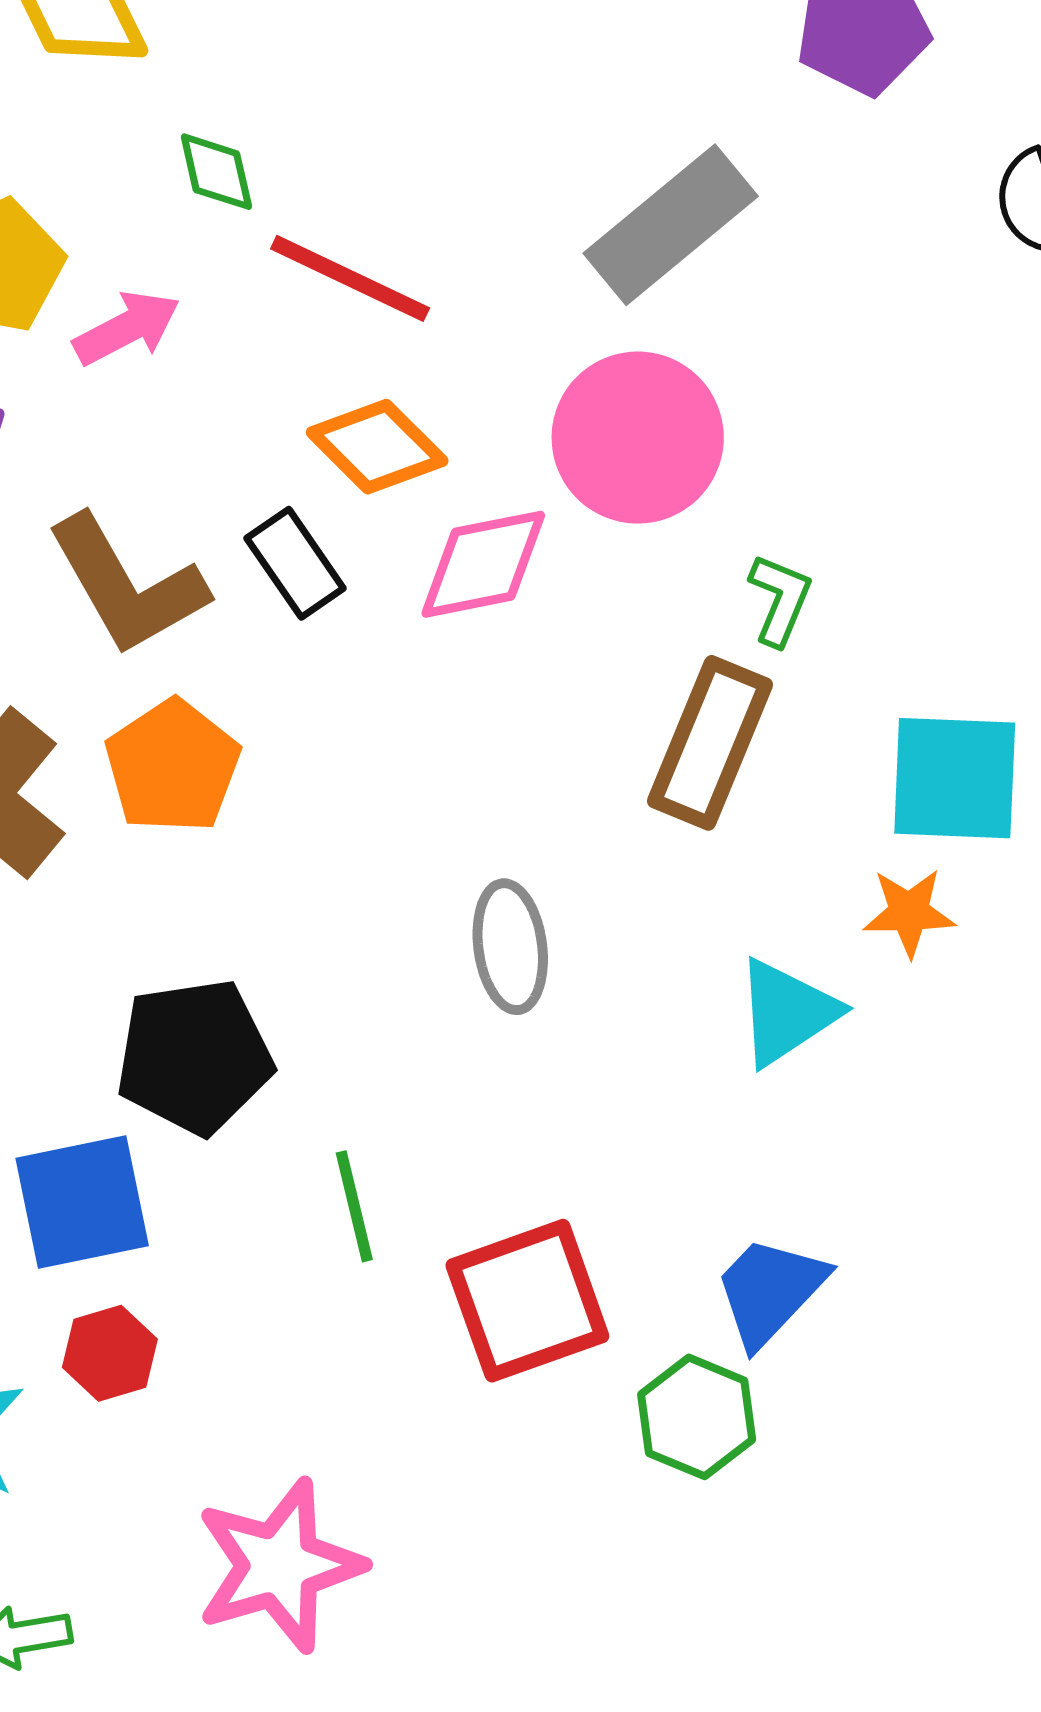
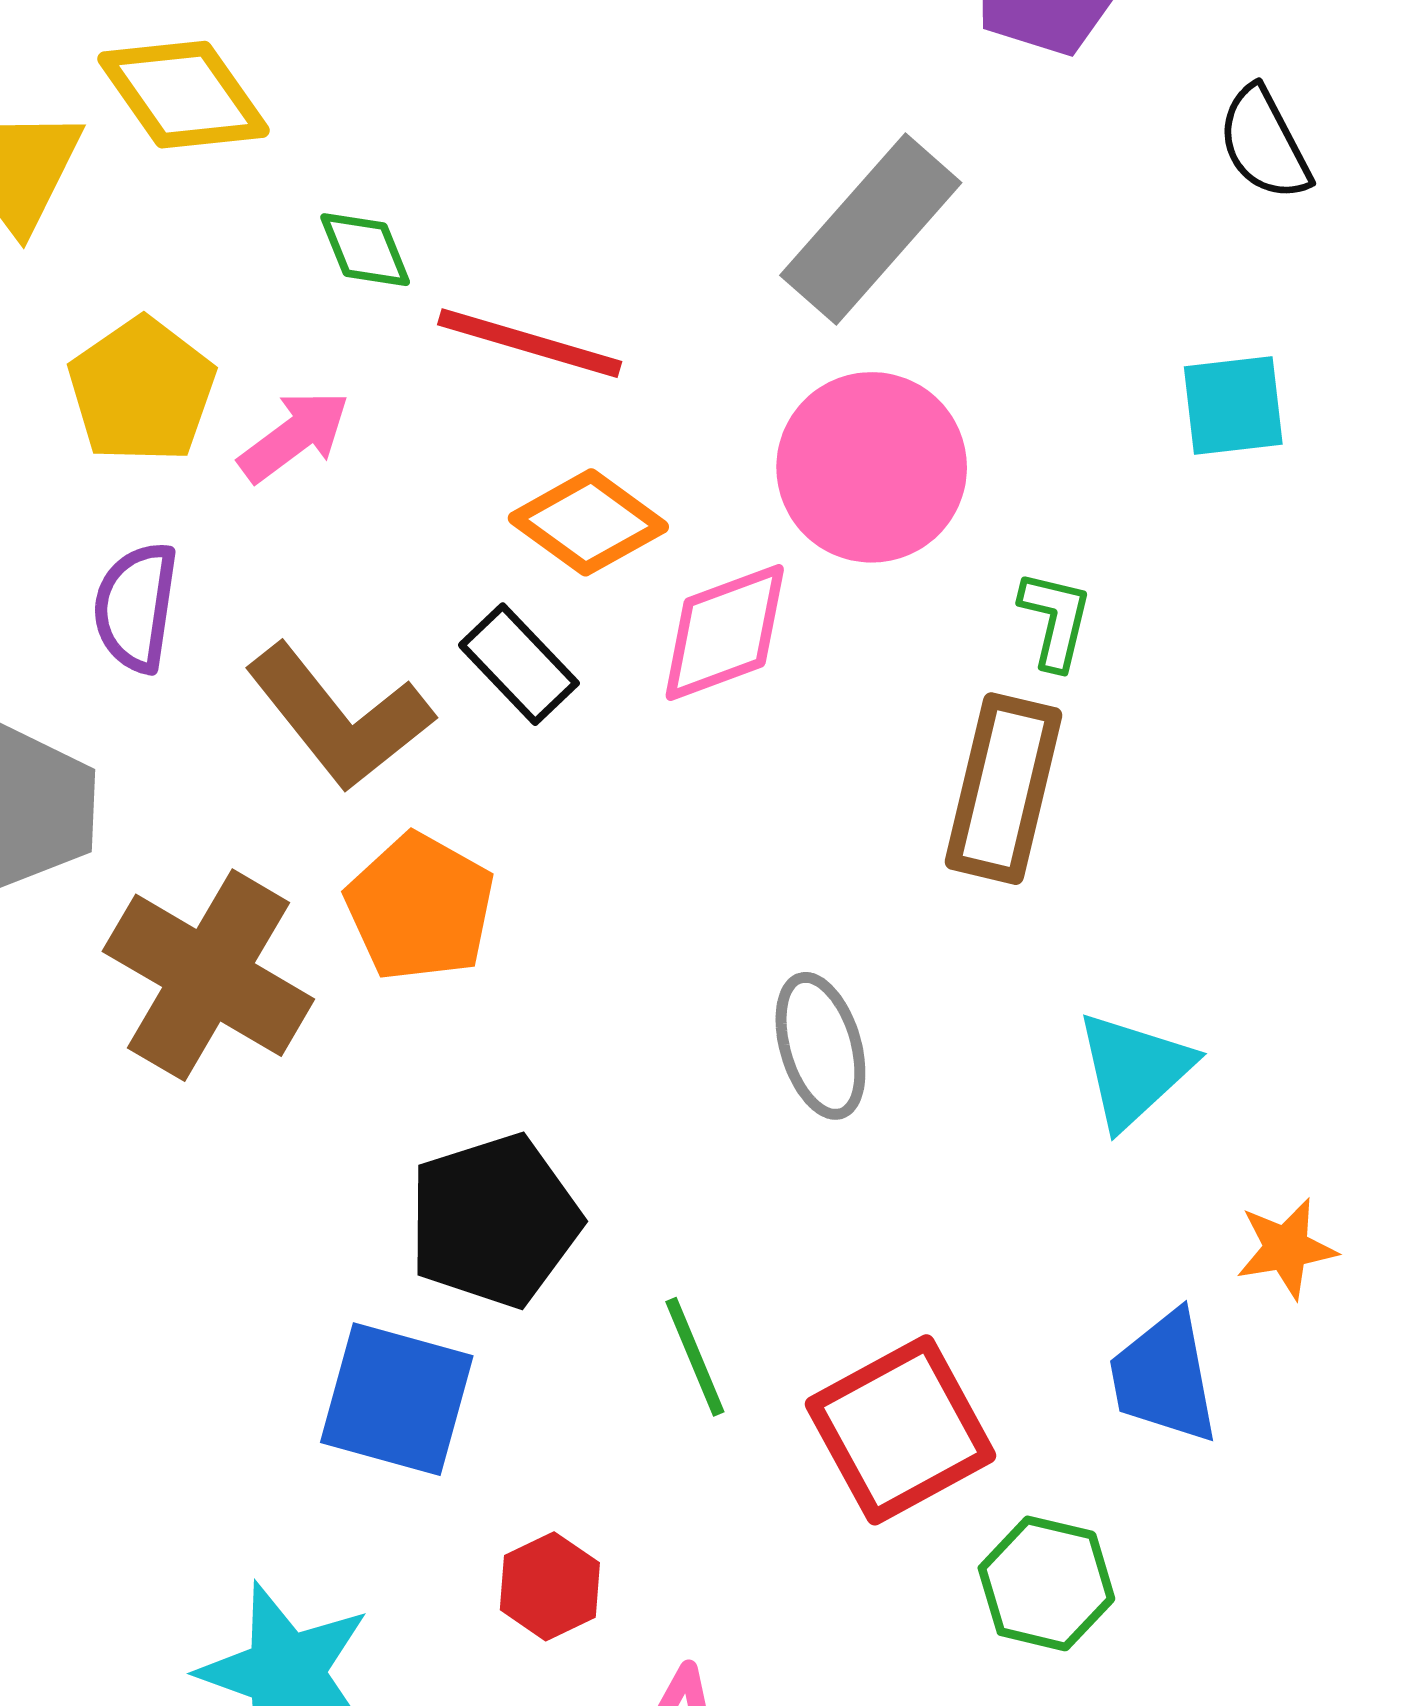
cyan square: (955, 778) -> (1233, 405), moved, size x0.7
orange star: (909, 912) -> (1286, 1248), moved
blue square: (82, 1202) -> (397, 1399), turned 36
blue trapezoid: (770, 1291) -> (1164, 1377), turned -45
red hexagon: (110, 1353) -> (550, 1586), moved
green hexagon: (697, 1417) -> (1046, 1583), moved

